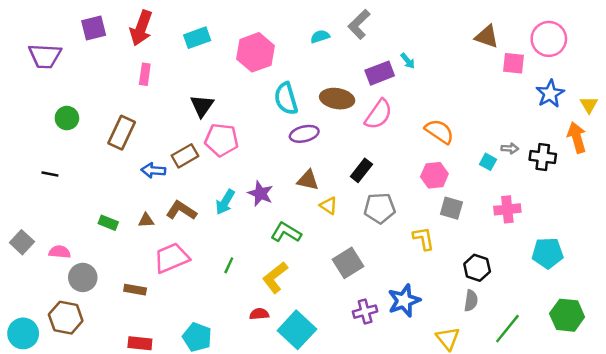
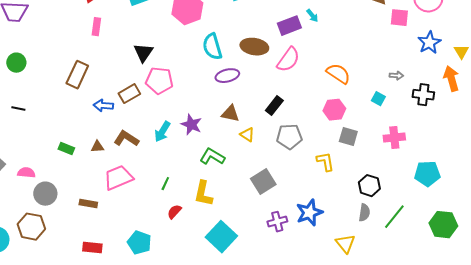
green circle: (67, 118) -> (16, 63), moved
gray arrow: (510, 148) -> (396, 76), moved
yellow L-shape: (275, 277) -> (203, 194), turned -40
red semicircle: (259, 314) -> (174, 212), moved, turned -42
green line: (507, 329) -> (394, 217), moved

